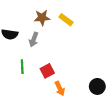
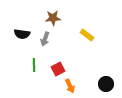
yellow rectangle: (66, 20) -> (87, 35), moved

